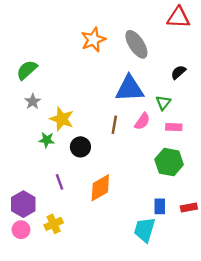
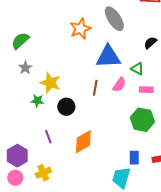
orange star: (93, 40) -> (80, 29), moved
green triangle: (163, 103) -> (137, 69), turned -40

